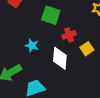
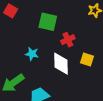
yellow square: (87, 49) -> (87, 60), moved, turned -32

